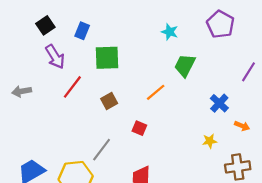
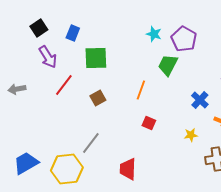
purple pentagon: (220, 24) -> (184, 39), moved
orange line: (156, 92) -> (141, 90), turned -30
red square: (139, 128) -> (149, 123), moved

